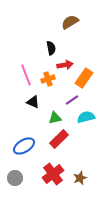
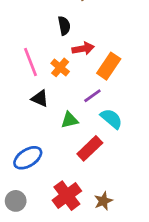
orange cross: (48, 79) -> (60, 67), turned -32
cyan semicircle: (86, 117) -> (111, 119), turned 54
red rectangle: (59, 139) -> (90, 148), moved

